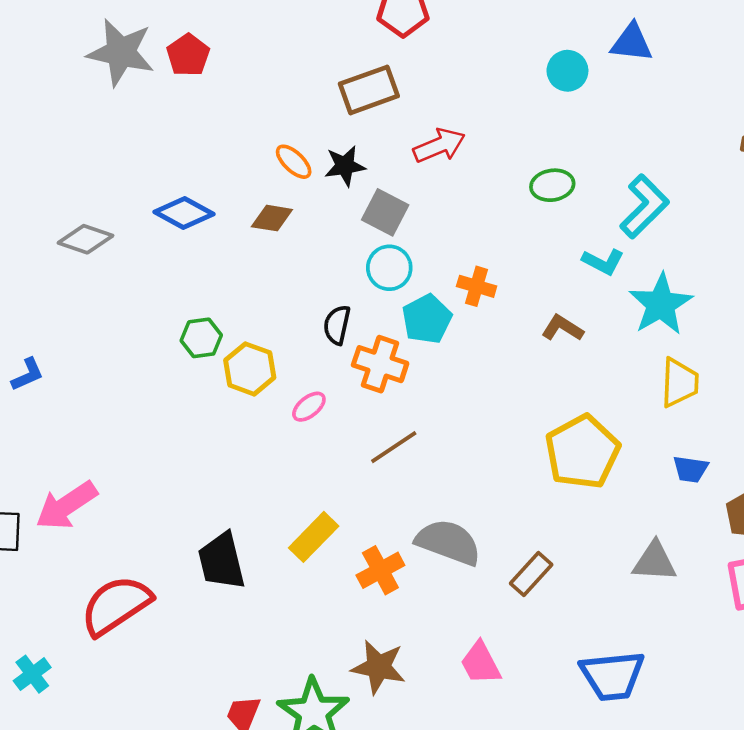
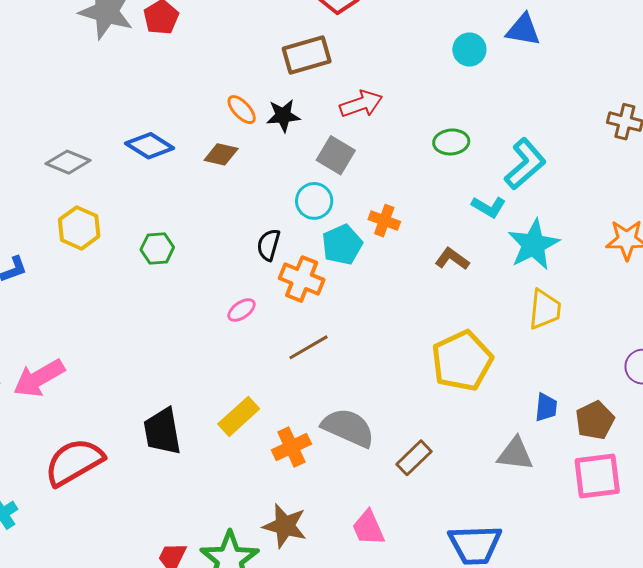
gray square: (385, 212) -> (336, 155), moved
yellow hexagon: (250, 369) -> (79, 228), moved
blue trapezoid: (690, 469) -> (546, 407), moved, turned -96

